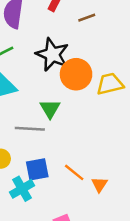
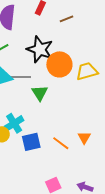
gray line: (30, 129) -> (19, 77), moved
orange triangle: (99, 184) -> (84, 138), moved
cyan cross: (22, 189) -> (14, 123), moved

